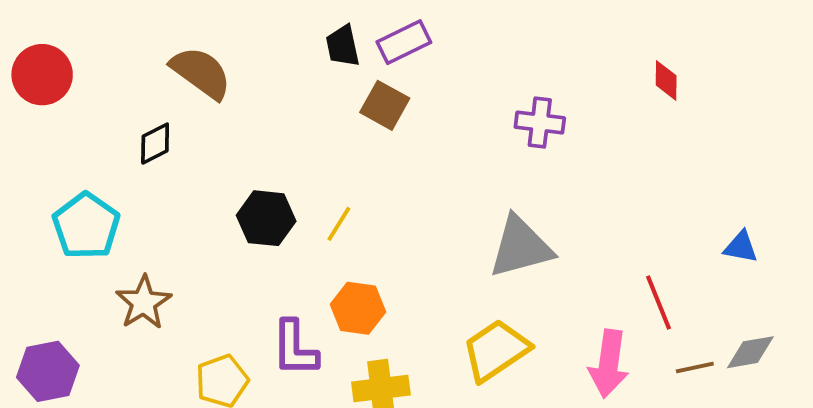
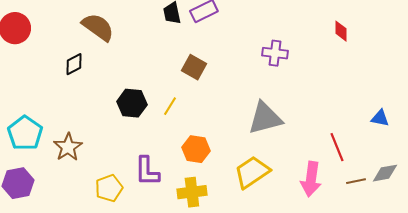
brown square: (385, 105) -> (194, 67), moved
cyan pentagon: (86, 226) -> (25, 133), moved
orange hexagon: (358, 308) -> (196, 149), moved

